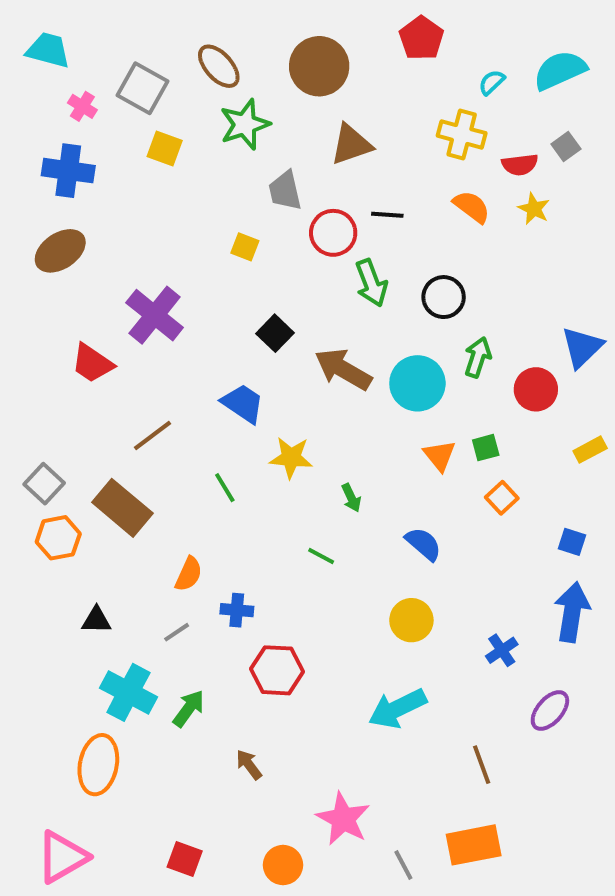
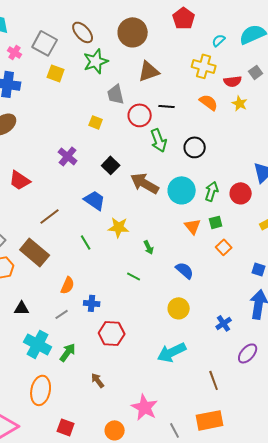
purple cross: (155, 315) -> (68, 156), moved, size x0.7
green arrow: (478, 357) -> (212, 191), moved
orange ellipse: (98, 765) -> (41, 390), moved

